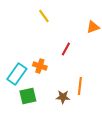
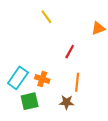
orange cross: (40, 66) -> (42, 79), moved
orange line: (80, 86) -> (77, 82), moved

